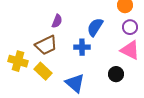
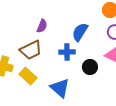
black circle: (116, 74) -> (90, 67), moved

